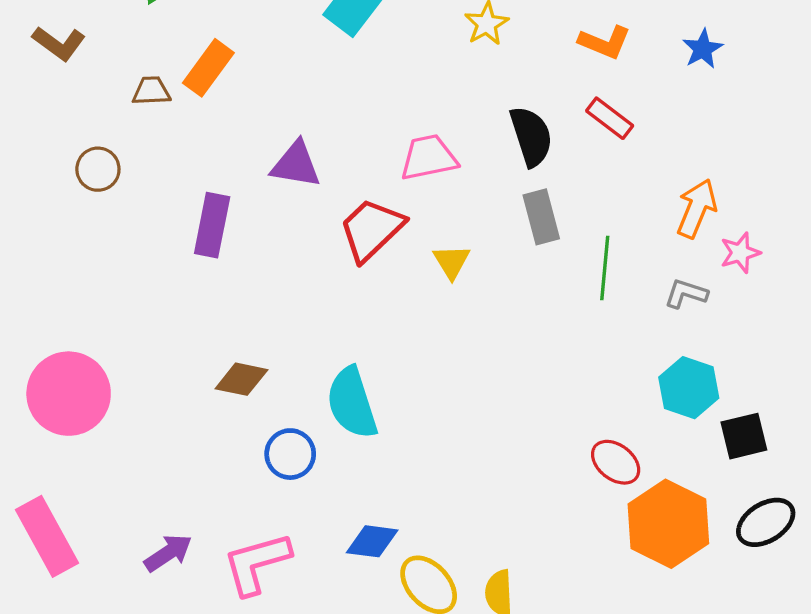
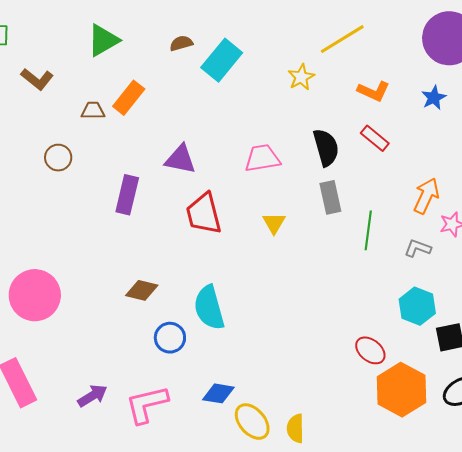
red trapezoid: (372, 229) -> (204, 214), moved, turned -63

